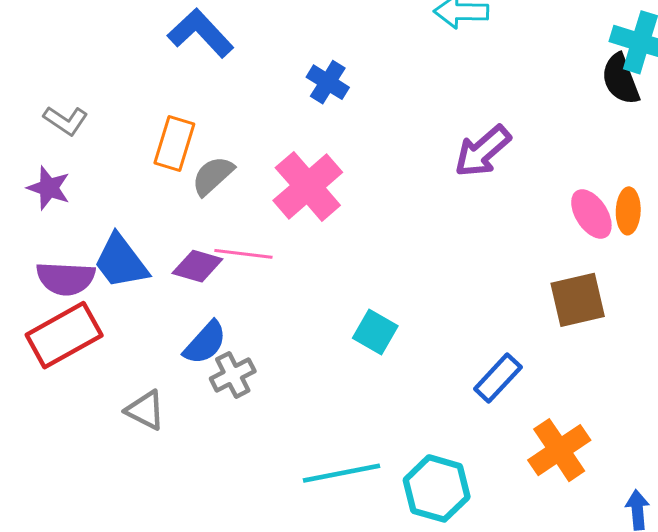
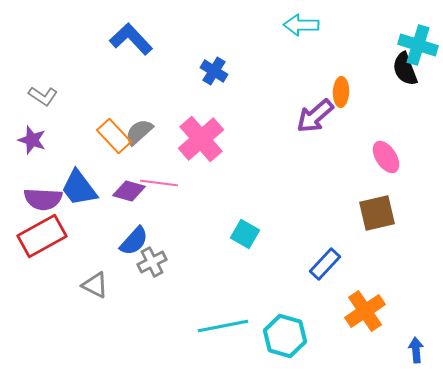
orange rectangle: (174, 143) -> (114, 136), moved, turned -60
orange ellipse: (628, 211) -> (341, 92), moved

